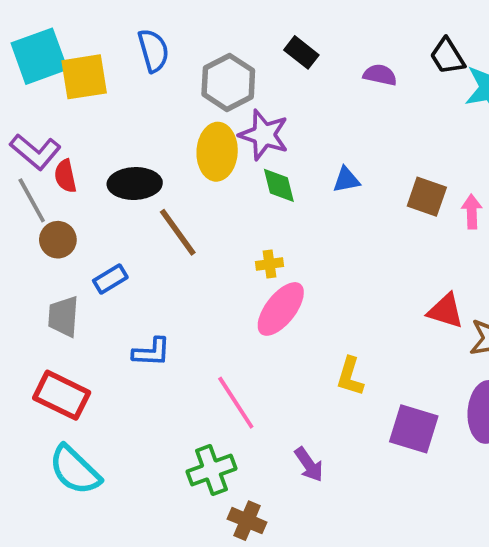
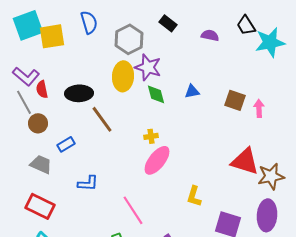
red triangle: (446, 311) -> (245, 161), size x1.4
gray trapezoid: (64, 316) -> (41, 164), turned 110

